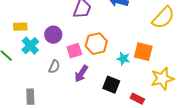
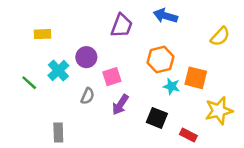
yellow semicircle: (163, 18) -> (220, 36), size x0.7
yellow rectangle: (20, 27) -> (43, 34), moved
orange hexagon: (96, 44) -> (160, 60), moved

